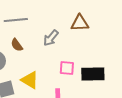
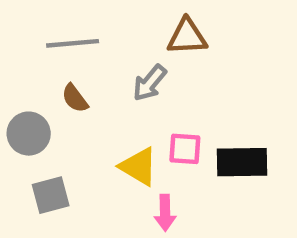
brown triangle: (80, 23) -> (187, 37), moved
yellow triangle: (30, 80) -> (139, 167), moved

